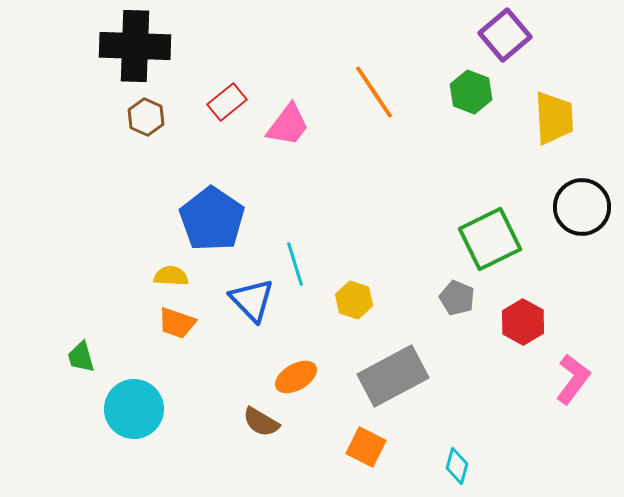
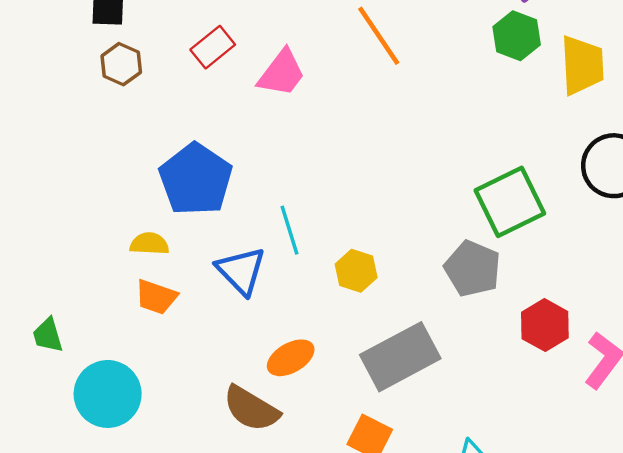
green hexagon: (471, 92) -> (517, 36), moved
gray pentagon: (457, 298) -> (473, 269), size x1.4
red hexagon: (523, 322) -> (545, 325), moved
brown semicircle: (261, 422) -> (251, 409), size x1.4

